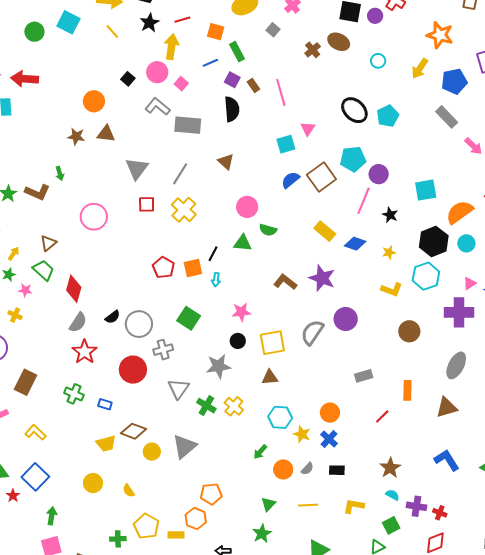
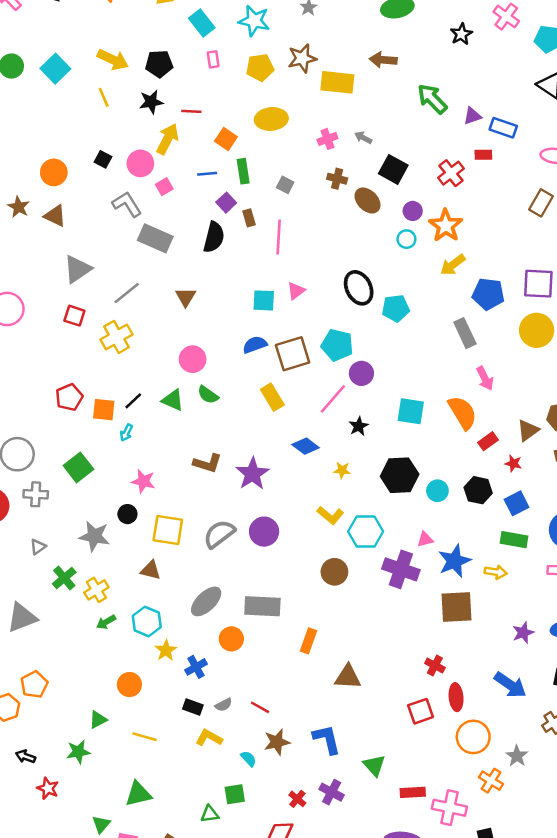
purple circle: (375, 16) -> (413, 211), moved
gray square: (273, 30) -> (285, 185), moved, turned -32
orange star: (440, 35) -> (446, 226), moved
brown cross: (313, 50) -> (337, 179), moved, turned 35
black square: (128, 79) -> (103, 159), turned -32
orange semicircle: (459, 212) -> (463, 413), moved, turned 76
yellow rectangle: (325, 231) -> (272, 397), moved
cyan hexagon: (426, 276) -> (366, 532), moved
brown L-shape: (285, 282) -> (207, 463), turned 140
gray ellipse: (456, 365) -> (206, 601), moved
gray rectangle: (364, 376) -> (262, 606), size x1.6
gray triangle: (178, 389) -> (38, 547), size x0.6
orange circle: (330, 413) -> (231, 639), moved
red line: (382, 417) -> (260, 707), moved, turned 56
green arrow: (260, 452) -> (106, 622), moved
brown star: (390, 468) -> (277, 742), moved
gray semicircle: (307, 469) -> (224, 705), moved
orange pentagon: (211, 494) -> (34, 684), turned 30
yellow L-shape: (354, 506) -> (209, 738), moved
purple cross: (416, 506) -> (332, 792), moved

